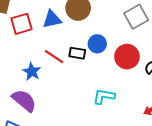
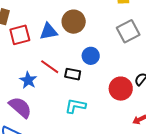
black rectangle: (77, 53) -> (73, 74), moved
red circle: (127, 57) -> (121, 89), moved
cyan L-shape: (104, 96) -> (75, 106), moved

